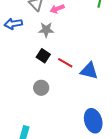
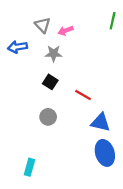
red line: (65, 63) -> (83, 95), moved
blue triangle: (89, 71) -> (101, 122), moved

